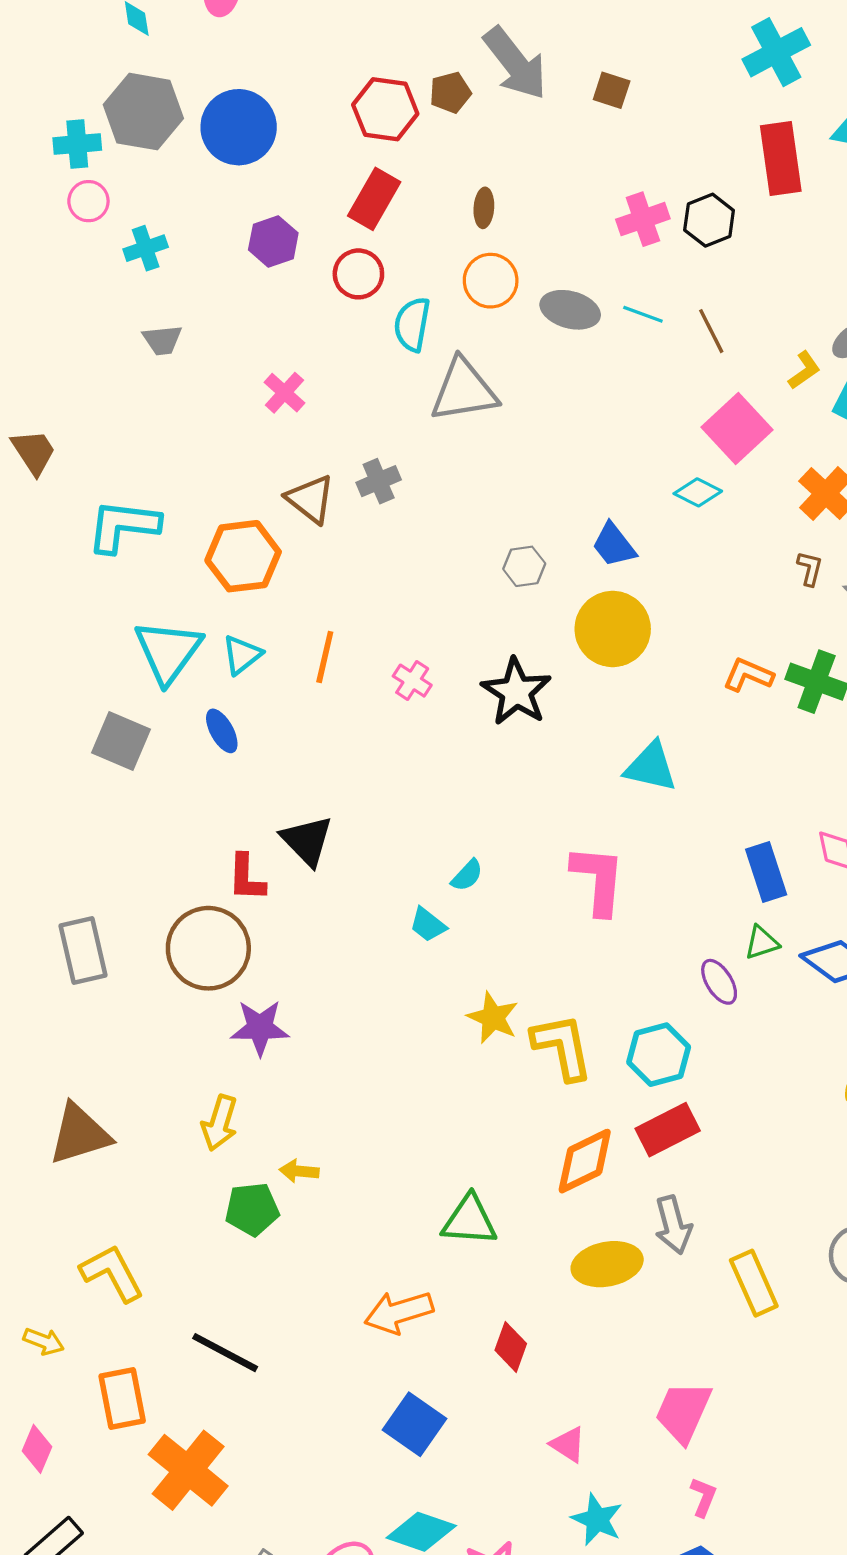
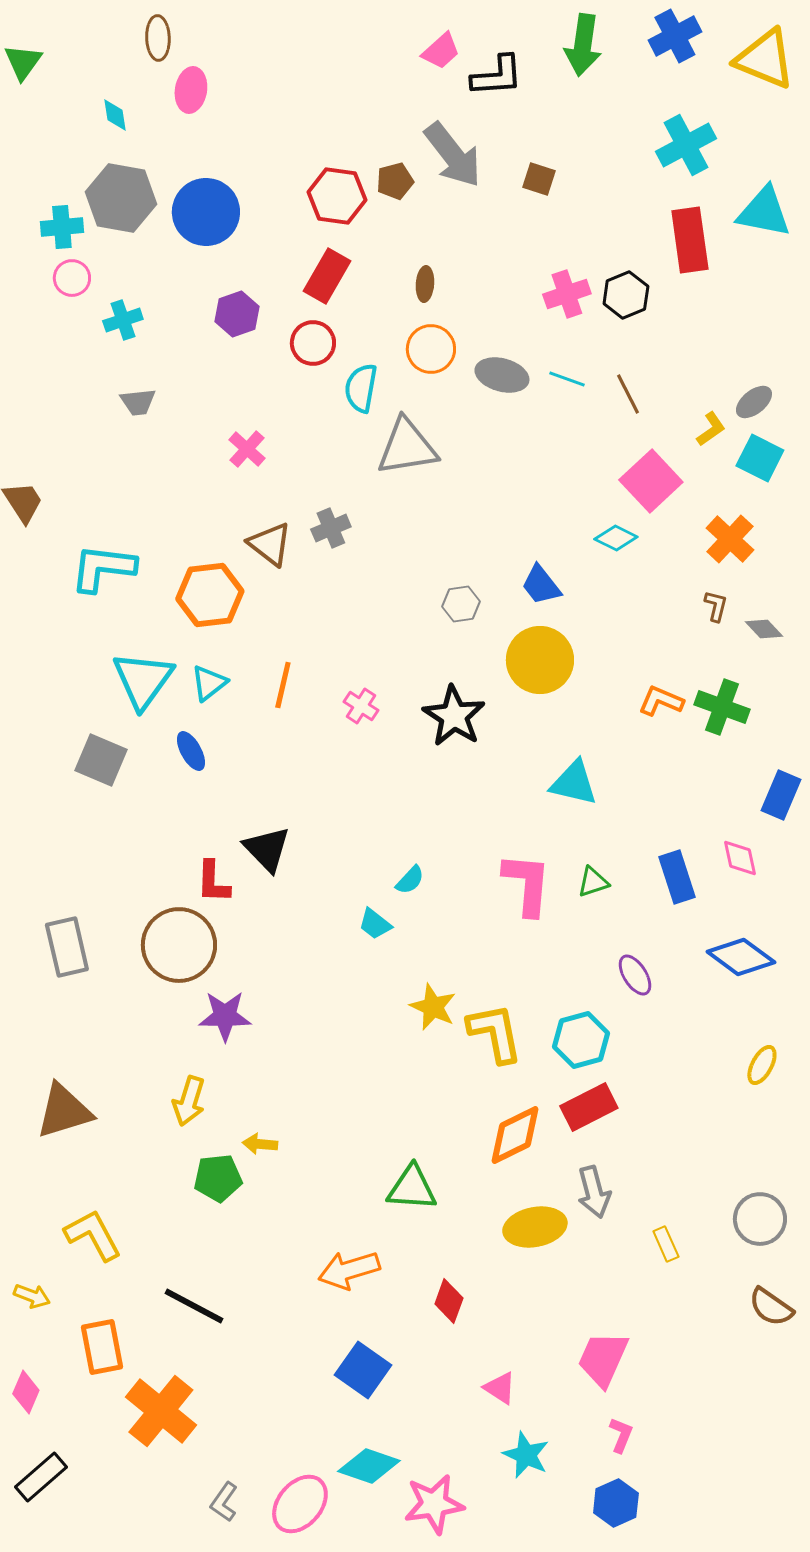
green triangle: (762, 943) -> (593, 882), moved
yellow rectangle: (754, 1283) -> (666, 1244), size x0.6

